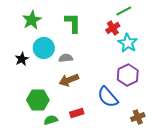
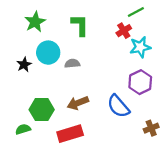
cyan star: (128, 43) -> (140, 47), turned 30
brown arrow: (69, 80) -> (78, 103), moved
red rectangle: (77, 113) -> (70, 134), moved, size x1.6
green semicircle: (51, 120) -> (23, 129), moved

